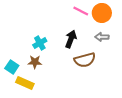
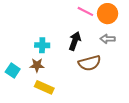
cyan cross: (40, 43) -> (42, 45), turned 32
yellow rectangle: (25, 83) -> (44, 87), moved

